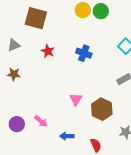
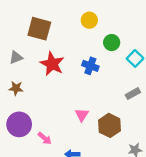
green circle: (101, 11) -> (112, 43), moved
red star: (48, 51) -> (52, 64), size x1.6
purple circle: (17, 124) -> (19, 124), moved, size x1.5

